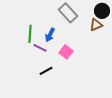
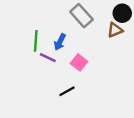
black line: (46, 71) -> (67, 91), moved

